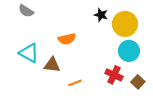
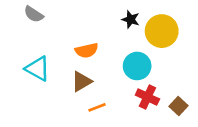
cyan circle: (129, 51) -> (137, 66), moved
brown triangle: (52, 65) -> (81, 81), moved, turned -36

